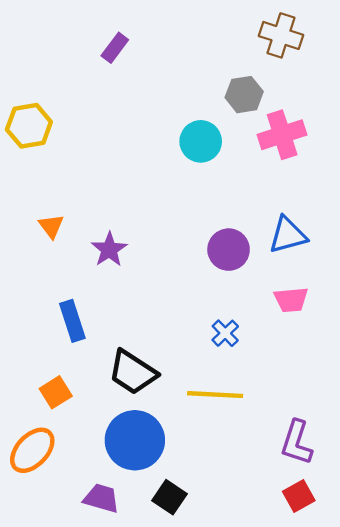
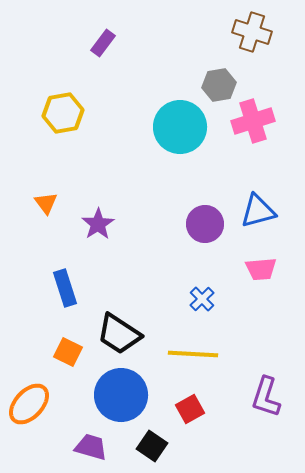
yellow hexagon: (29, 126) -> (63, 113), moved
cyan circle: (201, 141) -> (180, 127), size x1.4
orange square: (56, 392) -> (68, 352), moved, turned -32
red square: (299, 496) -> (190, 409), moved

